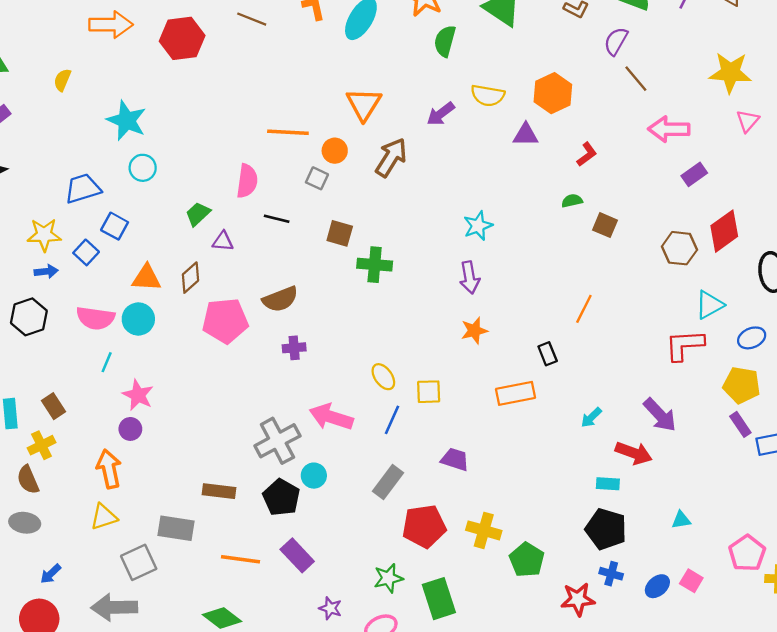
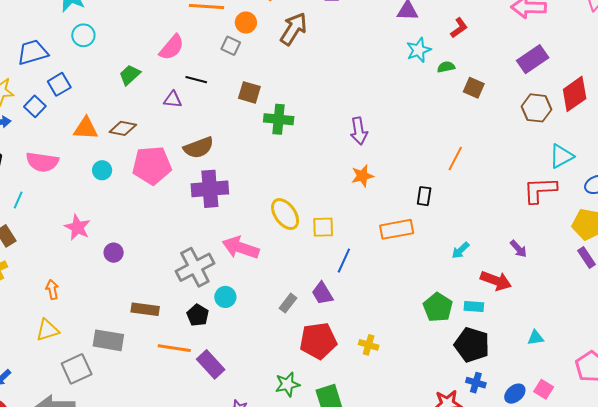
purple rectangle: (694, 174) -> (533, 59), moved, size x1.4
pink semicircle: (247, 181) -> (172, 47), turned 32
blue square: (115, 226) -> (59, 84), turned 30
cyan star: (478, 226) -> (419, 50), moved
purple triangle: (223, 241) -> (173, 99), moved
brown diamond: (190, 278) -> (123, 128), turned 52
cyan circle: (138, 319) -> (102, 170), moved, size x0.7
purple cross: (294, 348) -> (210, 189), size x1.8
black rectangle: (548, 354) -> (424, 196), turned 30
cyan line: (107, 362) -> (18, 200), moved
yellow ellipse: (383, 377) -> (285, 214), size x1.4
purple arrow: (660, 415) -> (519, 249), size x0.6
blue line: (392, 420) -> (344, 261), moved
purple circle: (130, 429) -> (114, 253), moved
purple trapezoid: (455, 459) -> (322, 293), moved, turned -140
orange arrow: (109, 469) -> (52, 290), size x0.6
gray rectangle: (388, 482) -> (288, 303), size x0.7
black pentagon: (281, 497) -> (198, 315), size x0.7
yellow cross: (484, 530) -> (369, 345), size x0.7
orange line: (241, 559) -> (174, 348), moved
green pentagon: (527, 560) -> (438, 307), moved

